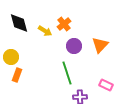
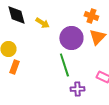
orange cross: (64, 24) -> (91, 16), moved, turned -32
purple circle: (74, 46) -> (71, 38), size x1.5

